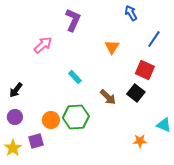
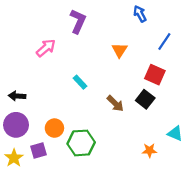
black arrow: (16, 90) -> (17, 96), turned 56
purple circle: (15, 117) -> (16, 125), size x1.5
green hexagon: (76, 117) -> (81, 143), moved

